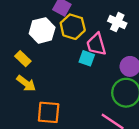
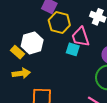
white hexagon: (42, 30) -> (32, 43), moved
yellow arrow: (26, 83) -> (21, 73), turned -42

